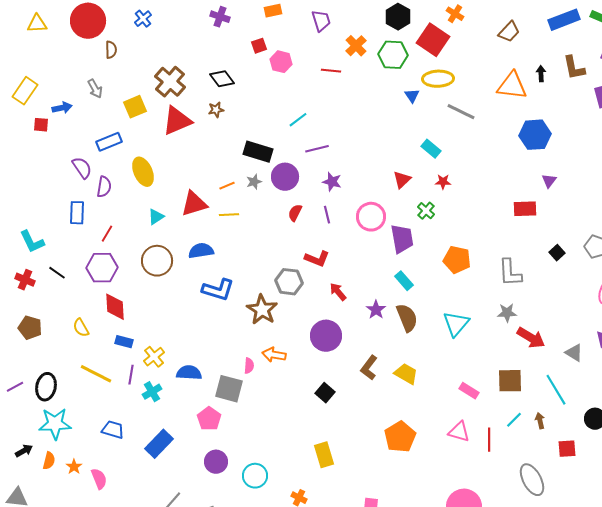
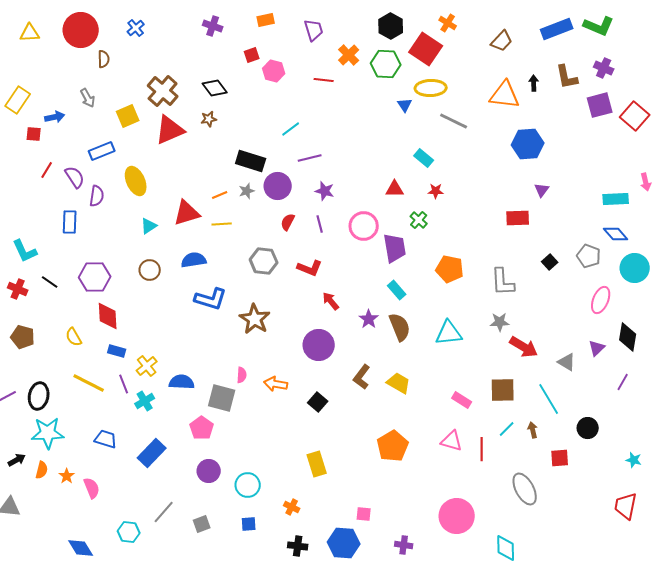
red triangle: (402, 180) -> (395, 189), turned 42
red line: (107, 234) -> (47, 170), moved
brown circle: (157, 261) -> (150, 270), size x0.7
gray hexagon: (289, 282) -> (264, 261), moved
cyan triangle: (456, 324) -> (449, 333), turned 44
orange arrow: (274, 355) -> (276, 384), moved
purple line: (131, 375) -> (124, 384), turned -30

